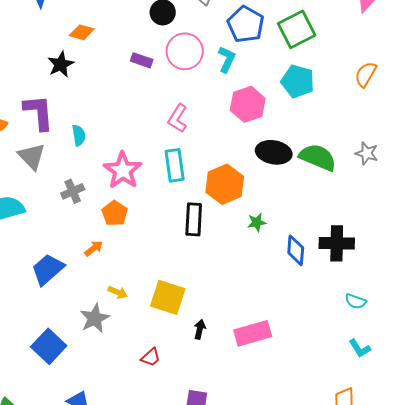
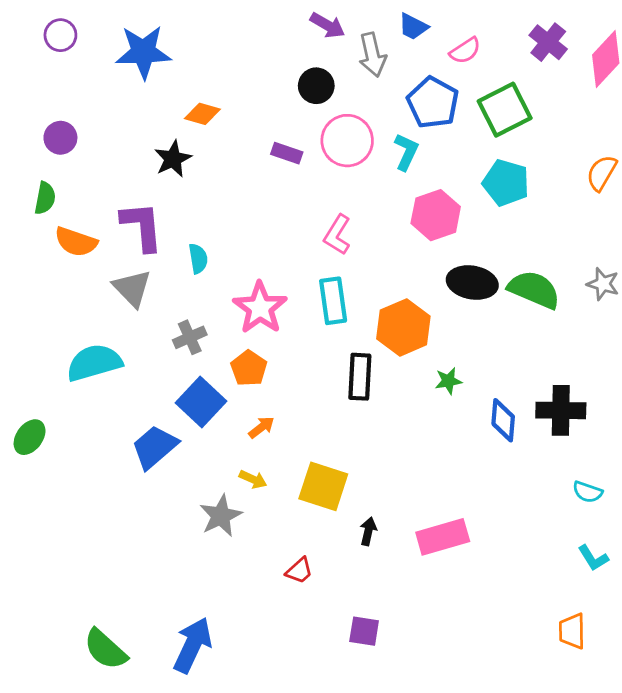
orange arrow: (94, 248) -> (261, 427), moved
blue square: (49, 346) -> (201, 402), moved

